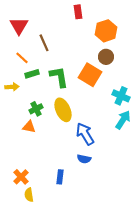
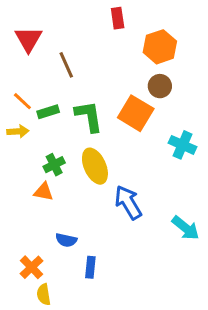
orange line: (22, 58) -> (22, 101), moved
cyan arrow: (123, 120) -> (186, 228), moved, turned 96
blue semicircle: (84, 159) -> (66, 240), moved

